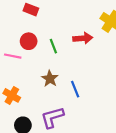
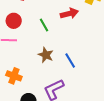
red circle: (29, 41) -> (14, 21), moved

